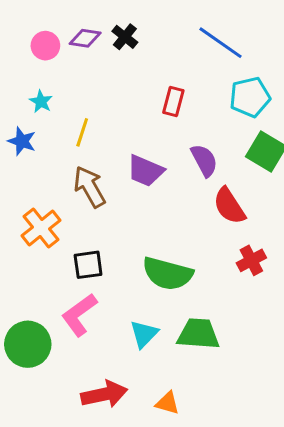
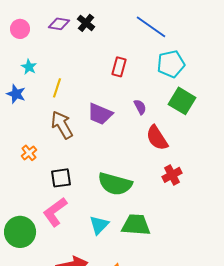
pink circle: (45, 46) -> (20, 29), moved
purple semicircle: (204, 160) -> (140, 107), size x0.7
orange cross: (41, 228) -> (29, 153), size x0.6

